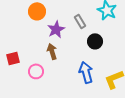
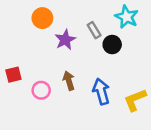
black circle: (95, 41) -> (112, 45), moved
brown arrow: (52, 51) -> (69, 81), moved

